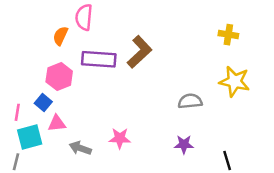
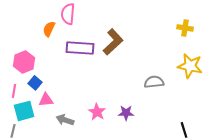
pink hexagon: (59, 77) -> (24, 62), moved
pink star: (120, 138) -> (97, 112), turned 30
purple star: (184, 144) -> (126, 113), moved

